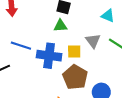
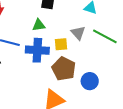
green triangle: (60, 26) -> (39, 25), moved

